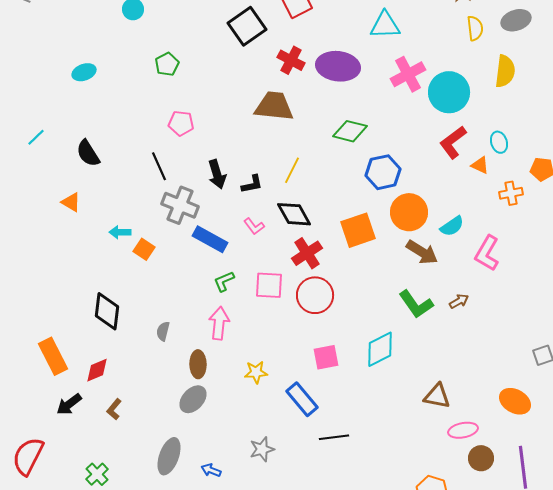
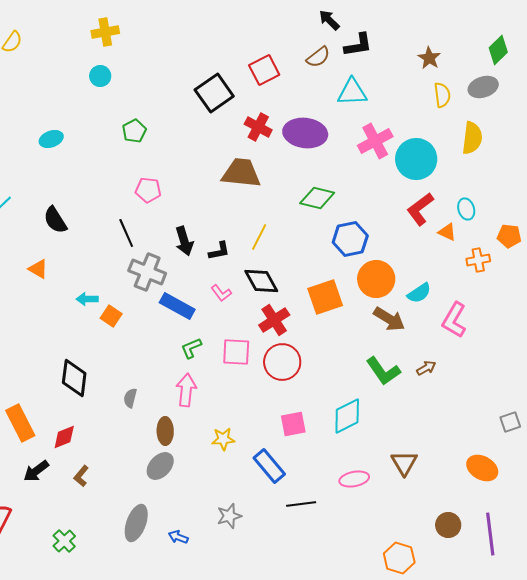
brown triangle: (437, 396) -> (404, 463), turned 48
pink ellipse: (463, 430) -> (354, 479), moved

